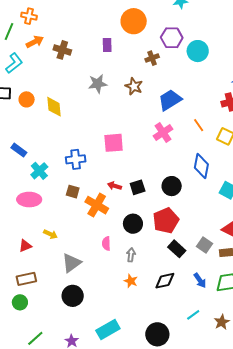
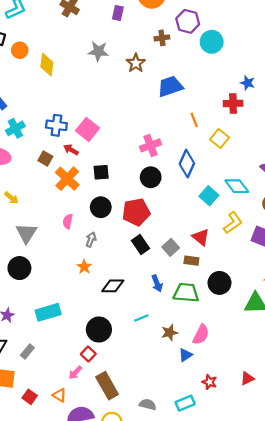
pink cross: (163, 132) -> (151, 145), moved
pink square: (114, 143) -> (87, 129), moved, turned 30
red arrow: (114, 186) -> (71, 150), moved
black square: (138, 187) -> (101, 172), moved
gray triangle: (71, 263) -> (26, 233), turned -35
black diamond: (165, 281) -> (113, 286), moved

